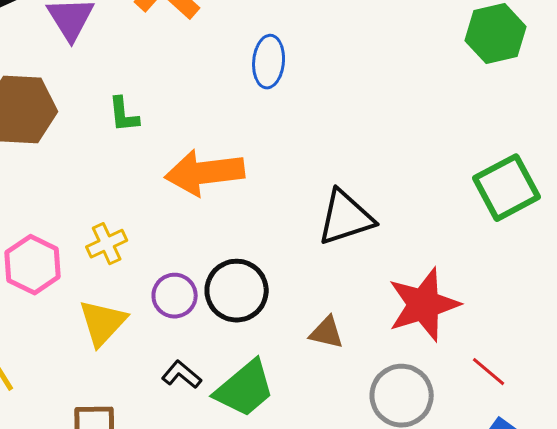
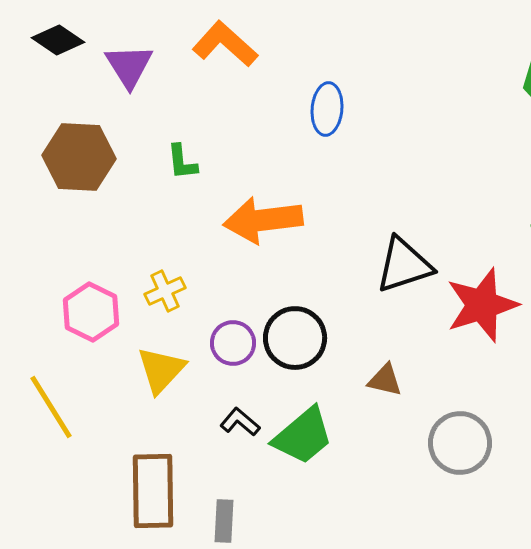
red star: (424, 305) -> (482, 305), moved

